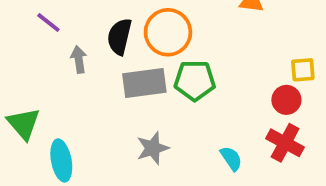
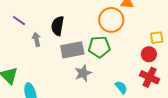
orange circle: (168, 32) -> (111, 20), moved
gray star: (153, 148) -> (83, 73), moved

